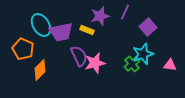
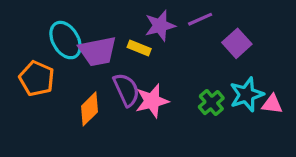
purple line: (125, 12) -> (200, 19), turned 42
cyan star: (143, 54) -> (247, 95), moved
orange diamond: (40, 70) -> (90, 109), moved

